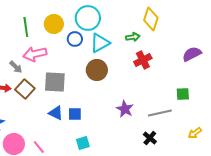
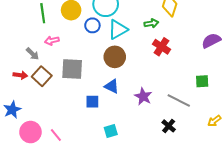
pink arrow: (35, 54) -> (52, 41), size x0.6
red cross: (143, 60) -> (162, 47), turned -30
blue triangle: (56, 113) -> (112, 86), moved
gray line: (160, 113) -> (179, 101), turned 40
cyan square: (83, 143) -> (111, 131), moved

